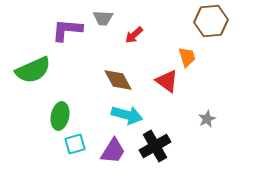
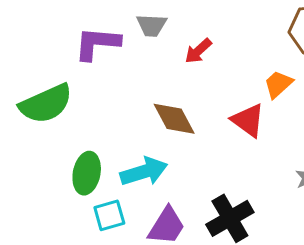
orange trapezoid: (187, 57) -> (278, 84), turned -115
cyan arrow: (127, 115) -> (144, 172), moved, turned -32

